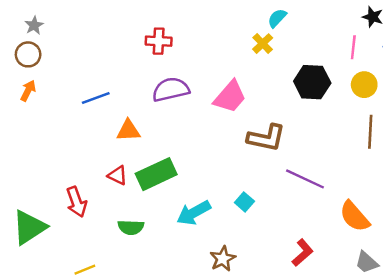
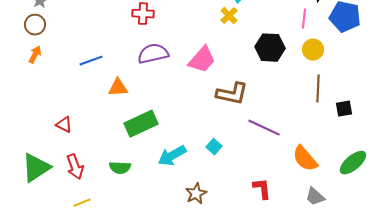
red triangle: (118, 175) -> (64, 125), moved
red arrow: (76, 202) -> (75, 167), moved
red L-shape: (303, 253) -> (262, 189), turned -55

